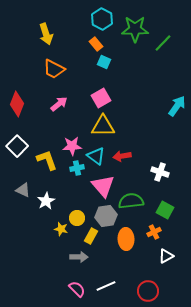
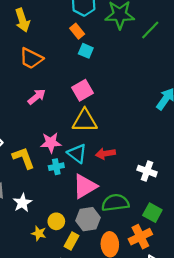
pink triangle: (103, 186) -> (85, 186), turned 40
orange cross: (154, 232) -> (140, 237), size x1.5

